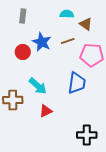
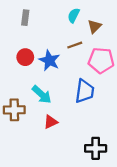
cyan semicircle: (67, 14) -> (74, 15), turned -64
brown triangle: (86, 24) -> (94, 26), turned 40
blue star: (42, 42) -> (49, 60), moved

